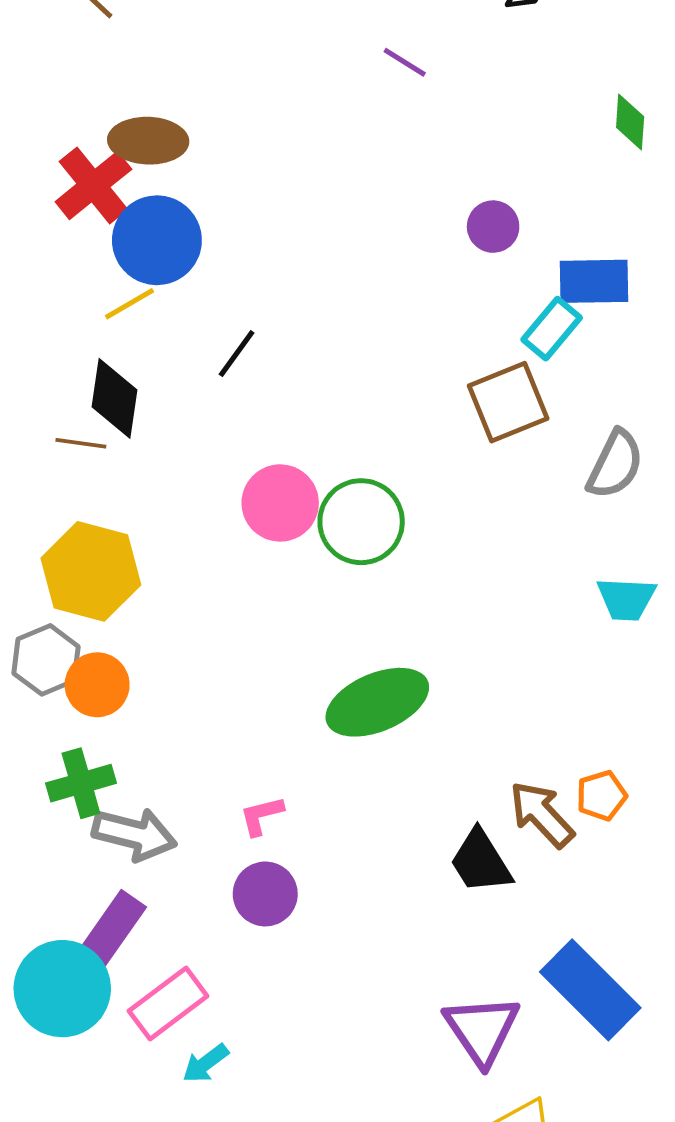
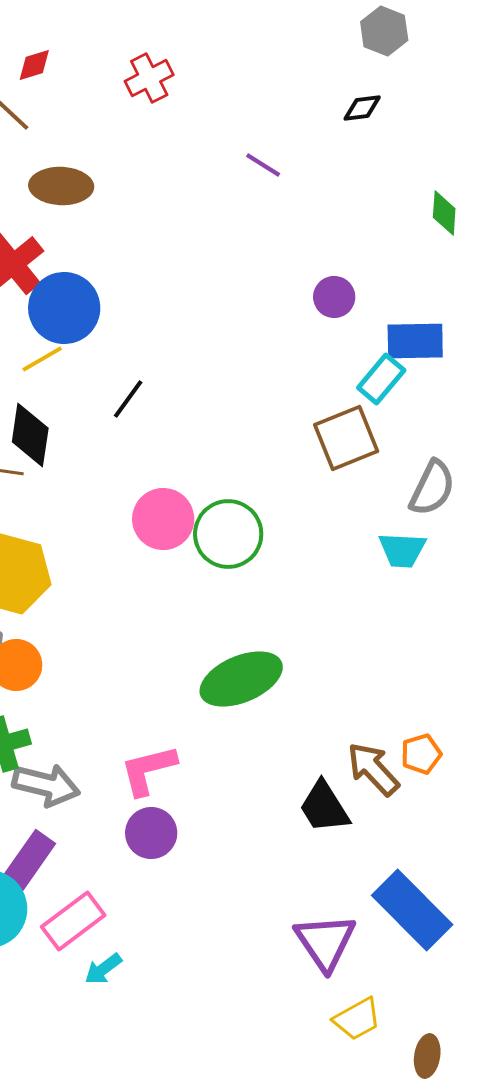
brown ellipse: (148, 141) -> (61, 186), moved
cyan trapezoid: (626, 599) -> (402, 550), moved
pink L-shape: (261, 816) -> (148, 770), size x1.6

